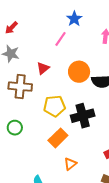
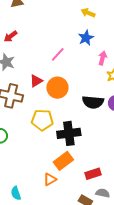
blue star: (74, 19) -> (86, 38), moved
orange circle: (79, 72) -> (57, 88), moved
orange rectangle: (58, 138) -> (63, 161), moved

